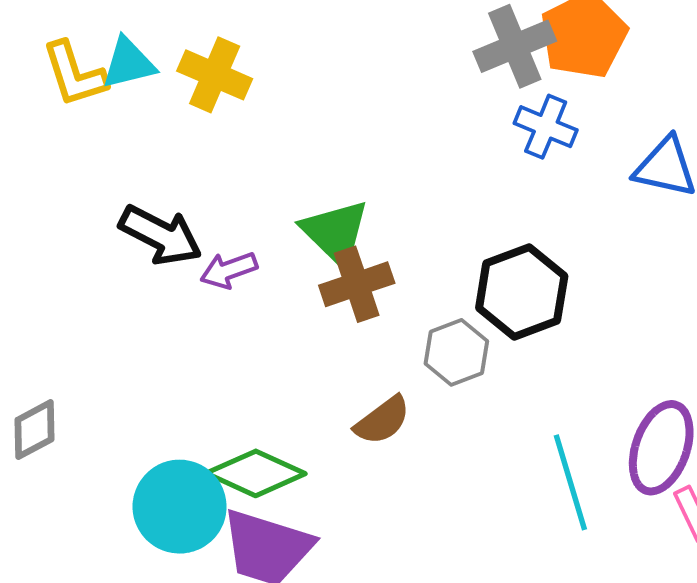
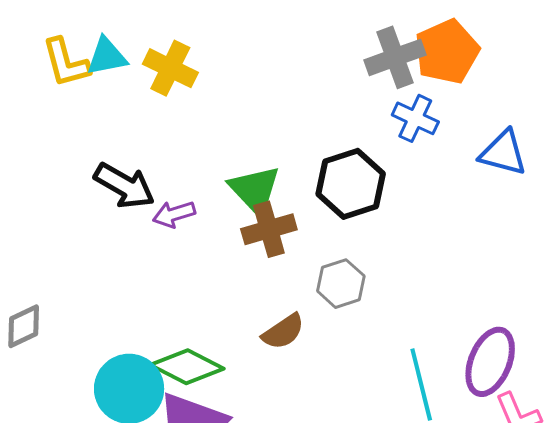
black hexagon: (522, 292) -> (351, 184), moved

